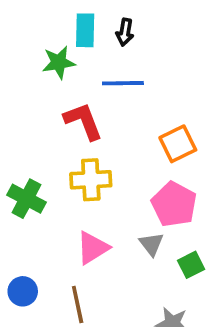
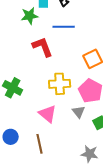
yellow cross: (91, 180) -> (60, 84), moved
pink triangle: (93, 248) -> (48, 114), turned -48

